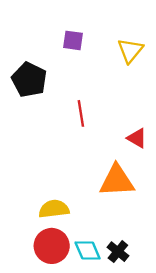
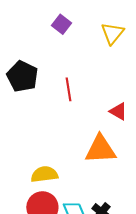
purple square: (73, 40) -> (61, 24), turned 30
black pentagon: (29, 80) -> (22, 76), moved

